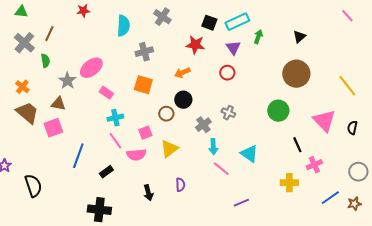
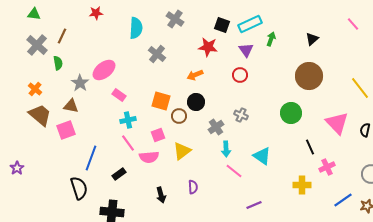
pink line: (347, 16) -> (353, 24), moved
gray cross: (144, 52) -> (157, 54), turned -36
orange square: (143, 85) -> (161, 101), moved
black semicircle: (33, 186) -> (79, 188), moved

